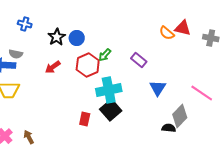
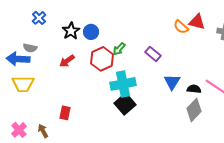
blue cross: (25, 24) -> (39, 18), turned 32
red rectangle: (85, 119) -> (65, 113), moved
black semicircle: (169, 128) -> (194, 89), moved

